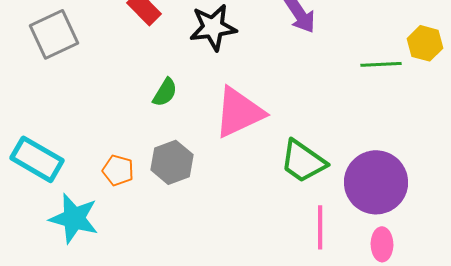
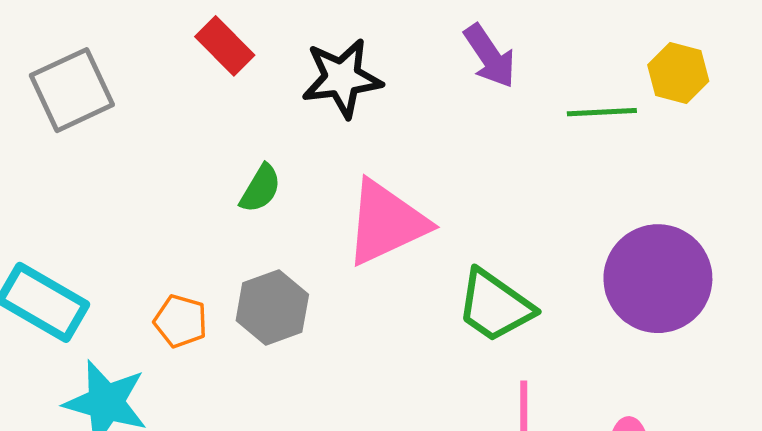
yellow hexagon: (425, 43) -> (678, 73), moved
green line: (381, 64) -> (602, 112), moved
purple circle: (376, 182) -> (658, 279), moved

